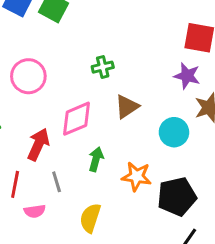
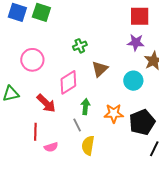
red arrow: (38, 145) -> (46, 103), turned 120
gray line: (57, 182) -> (77, 125), moved

